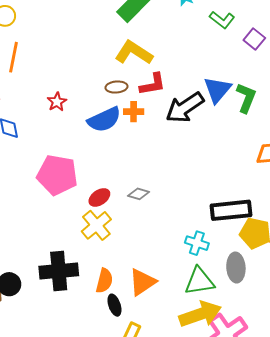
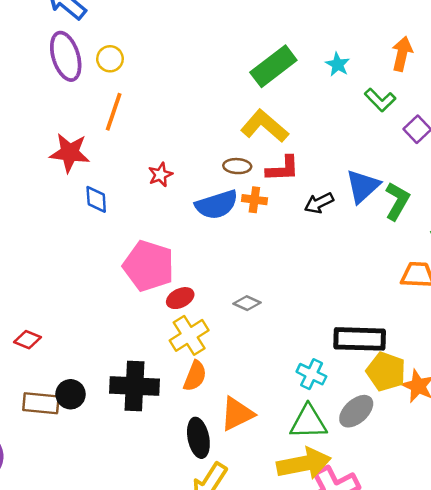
black arrow: (185, 108) -> (319, 203), size x0.6
red ellipse: (99, 197) -> (180, 298), moved
gray ellipse: (236, 268) -> (356, 411), turned 44
orange semicircle: (104, 281) -> (195, 376), moved
black ellipse: (114, 305) -> (198, 438), size x1.4

